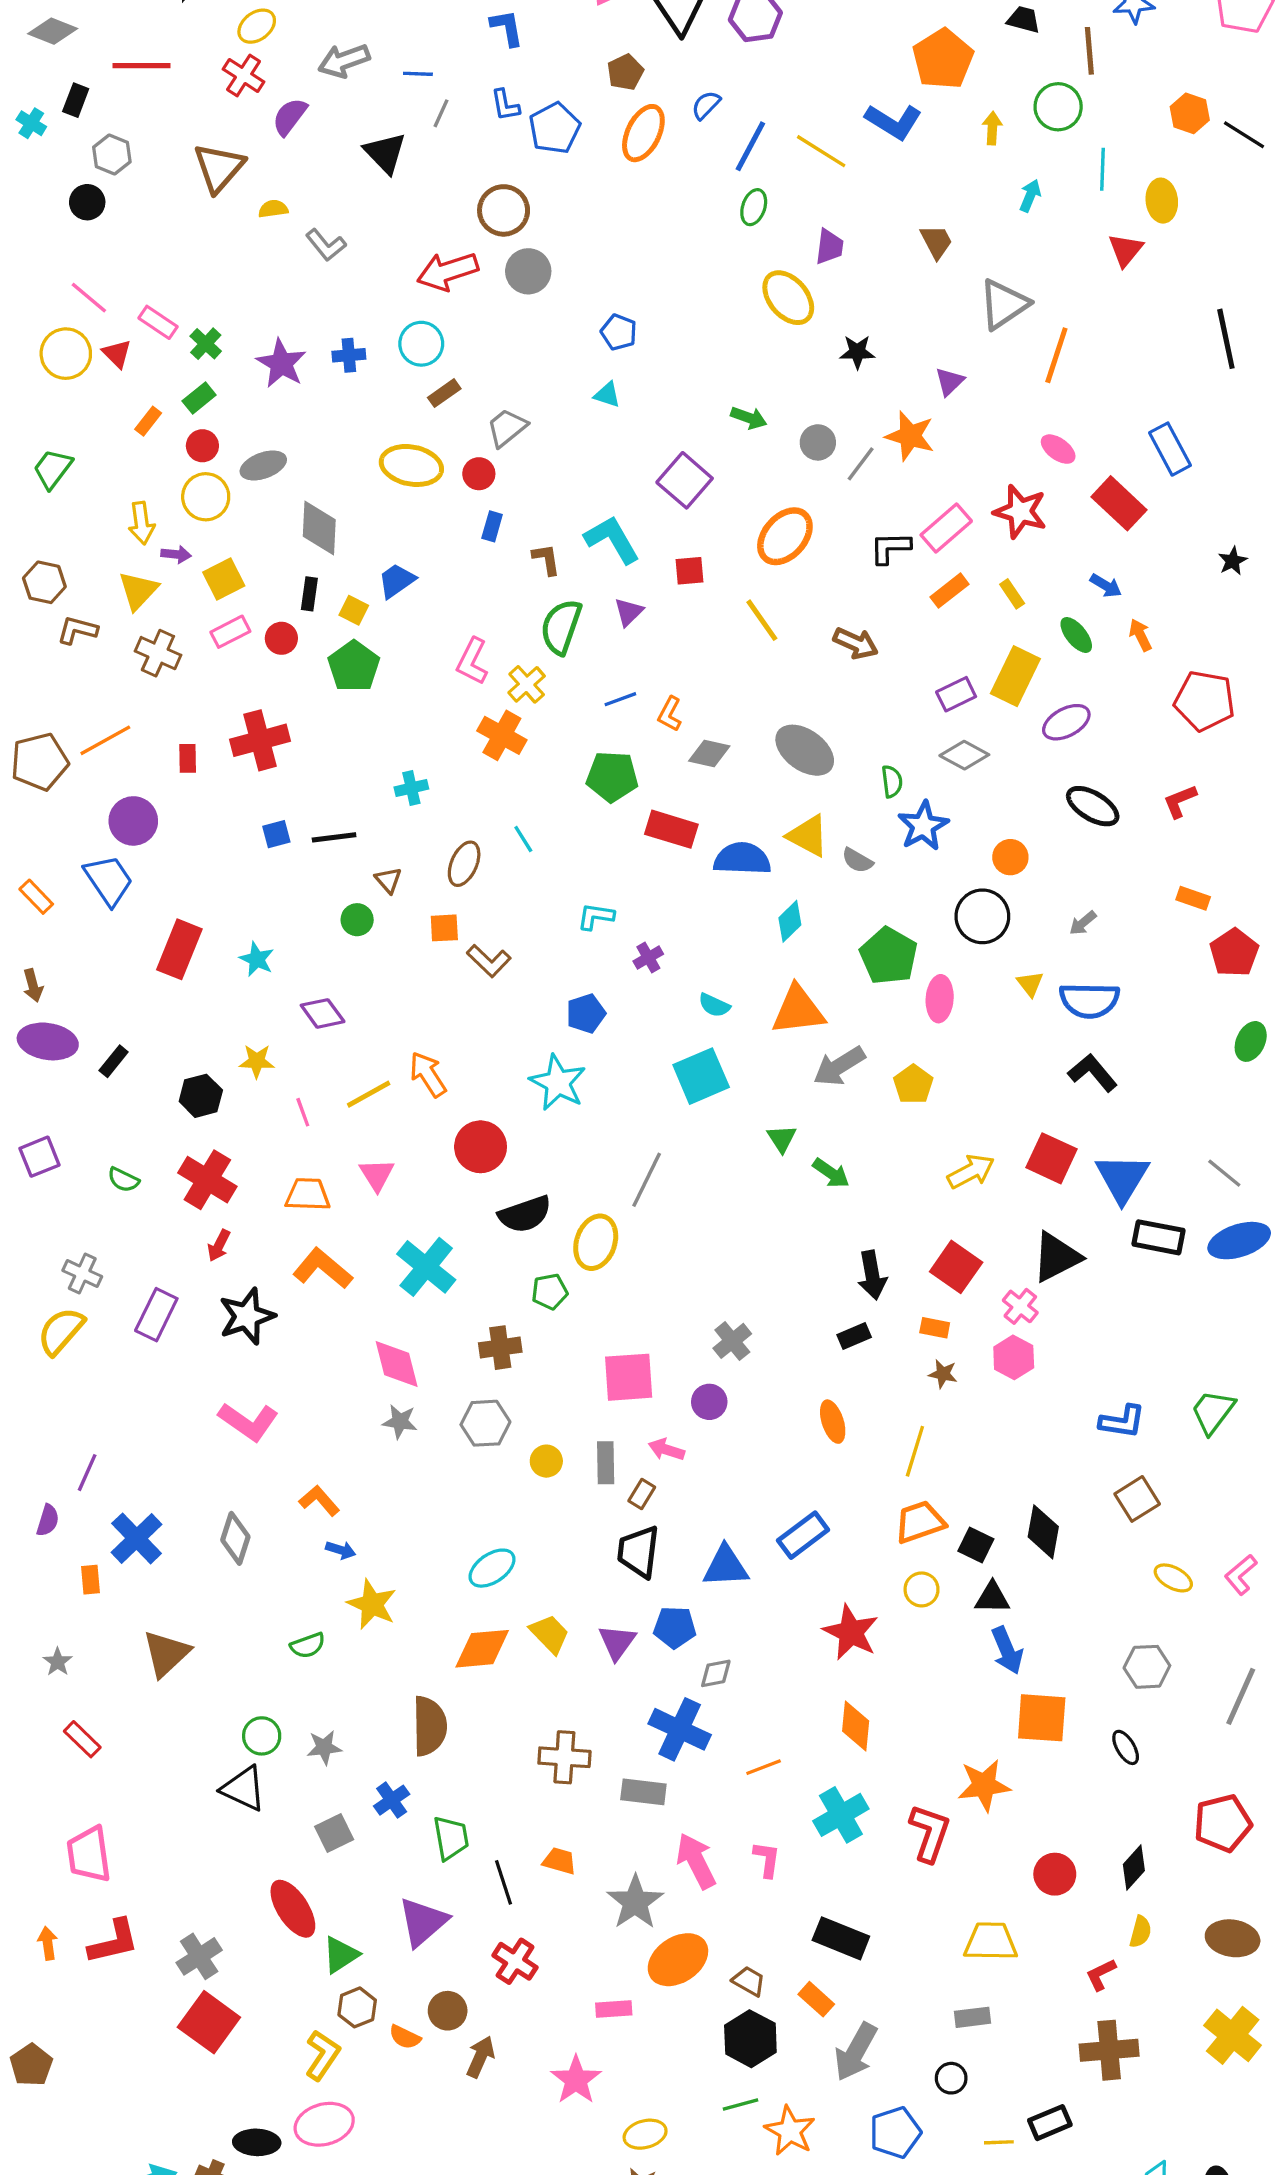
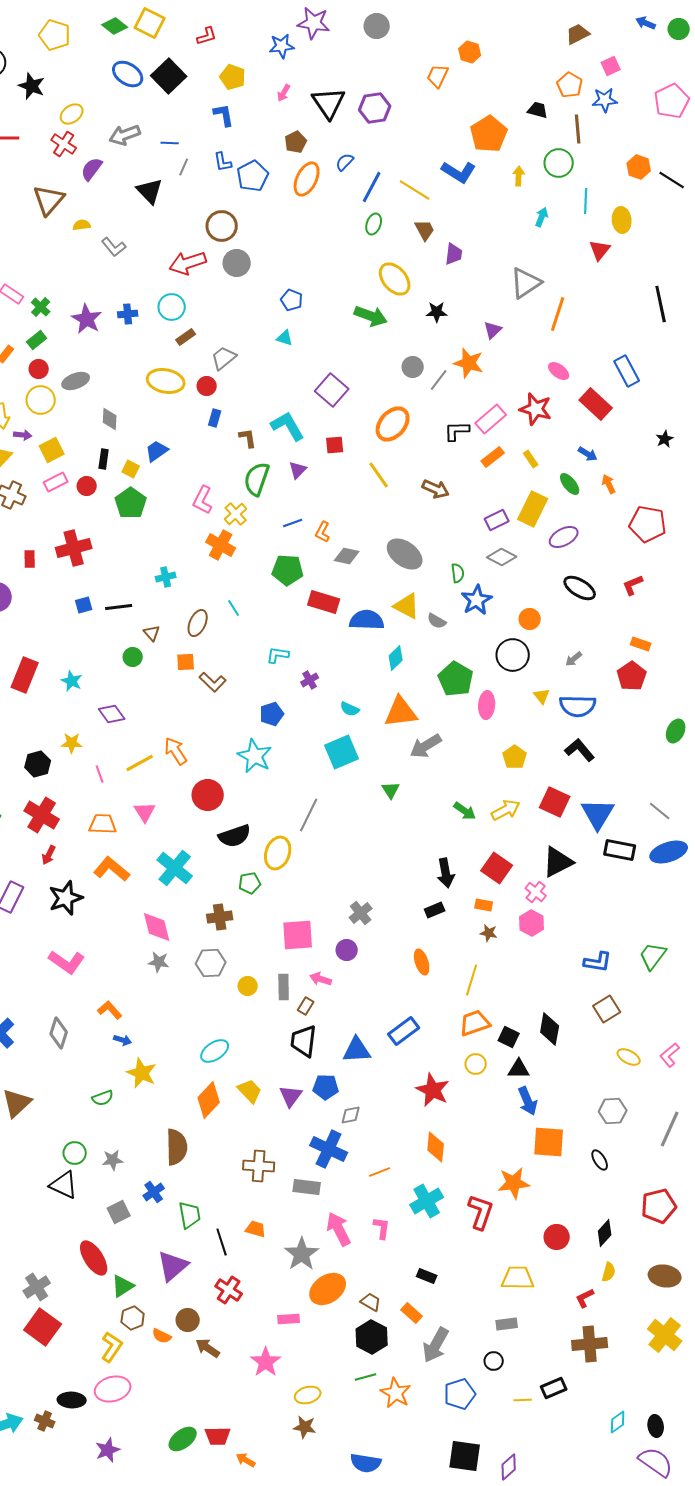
brown trapezoid: (936, 242) -> (425, 230), moved
purple trapezoid: (829, 247) -> (454, 254), moved
green arrow: (749, 418) -> (371, 316), moved, size x1.5
gray diamond: (319, 528) -> (110, 419), size x0.7
red pentagon: (1234, 953) -> (632, 676), moved
yellow pentagon: (913, 1084) -> (515, 757), moved
green arrow: (831, 1173) -> (465, 811), moved
orange diamond: (482, 1649) -> (209, 1100), turned -42
black rectangle: (841, 1938) -> (427, 1276), size x0.6
brown arrow: (481, 2057) -> (208, 1348), turned -80

